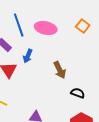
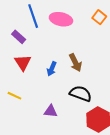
blue arrow: (28, 56) -> (52, 69), moved
black semicircle: (78, 93) -> (81, 94), moved, size x1.5

